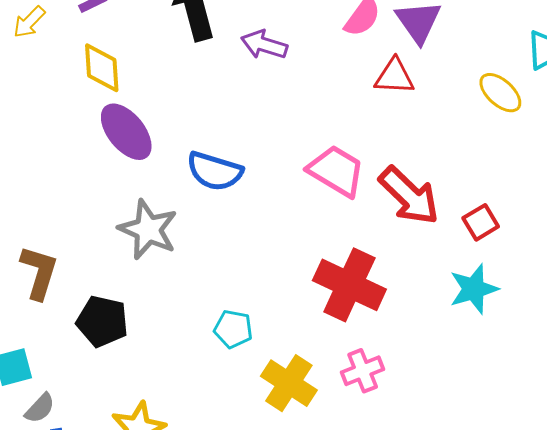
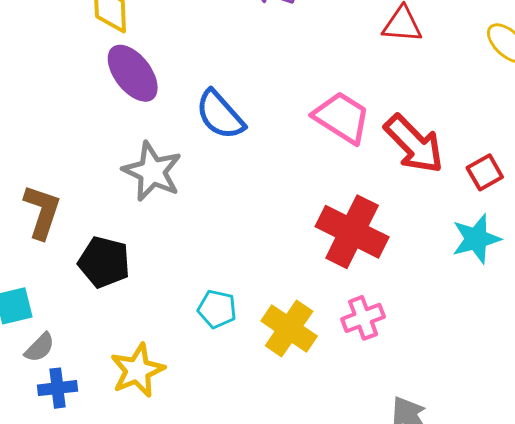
blue semicircle: (215, 171) -> (220, 115), turned 30
cyan pentagon: (233, 329) -> (217, 309), moved

